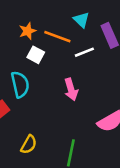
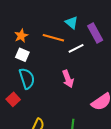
orange star: (28, 31) -> (21, 36), moved
white square: (36, 55) -> (22, 55), moved

